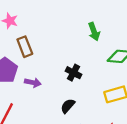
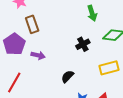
black cross: (73, 73) -> (83, 44), moved, turned 32

